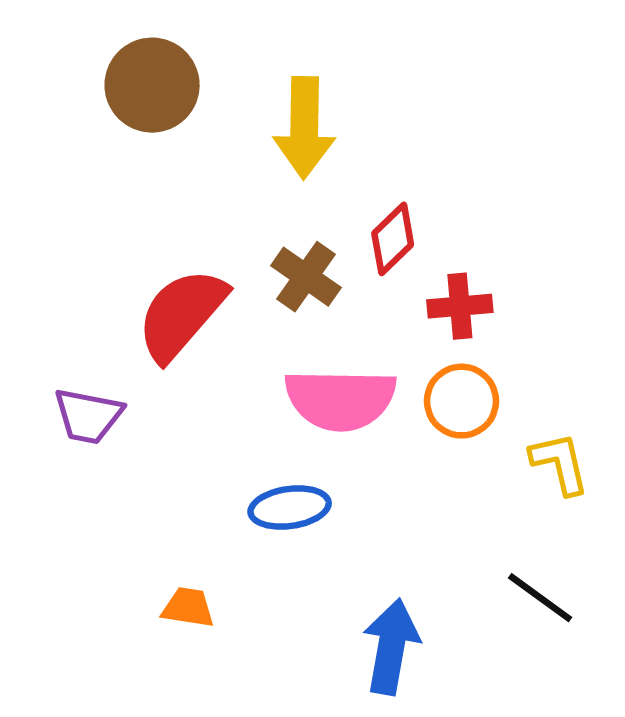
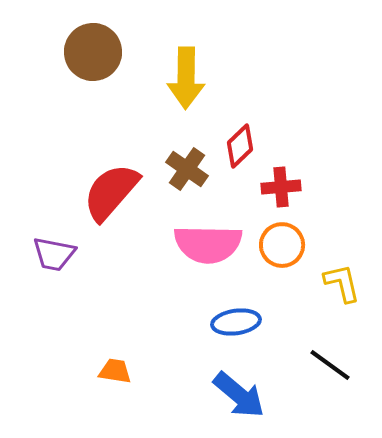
blue ellipse: (290, 508) -> (236, 322), moved
blue arrow: (391, 647) -> (239, 395), turned 120

